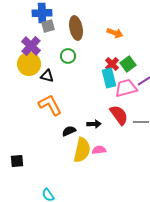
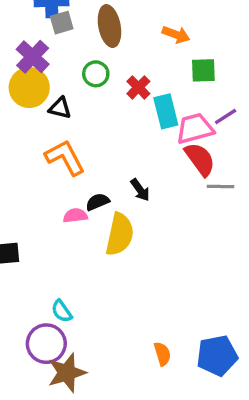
red cross: (112, 64) -> (138, 87), moved
green square: (128, 64) -> (203, 70), moved, turned 35
red semicircle: (119, 115) -> (200, 159), moved
black arrow: (94, 124) -> (140, 190), turned 56
pink semicircle: (99, 150) -> (75, 216), moved

